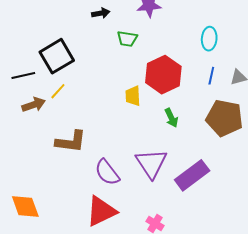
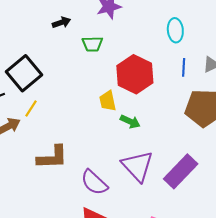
green arrow: (171, 118) -> (130, 122), moved, turned -30

